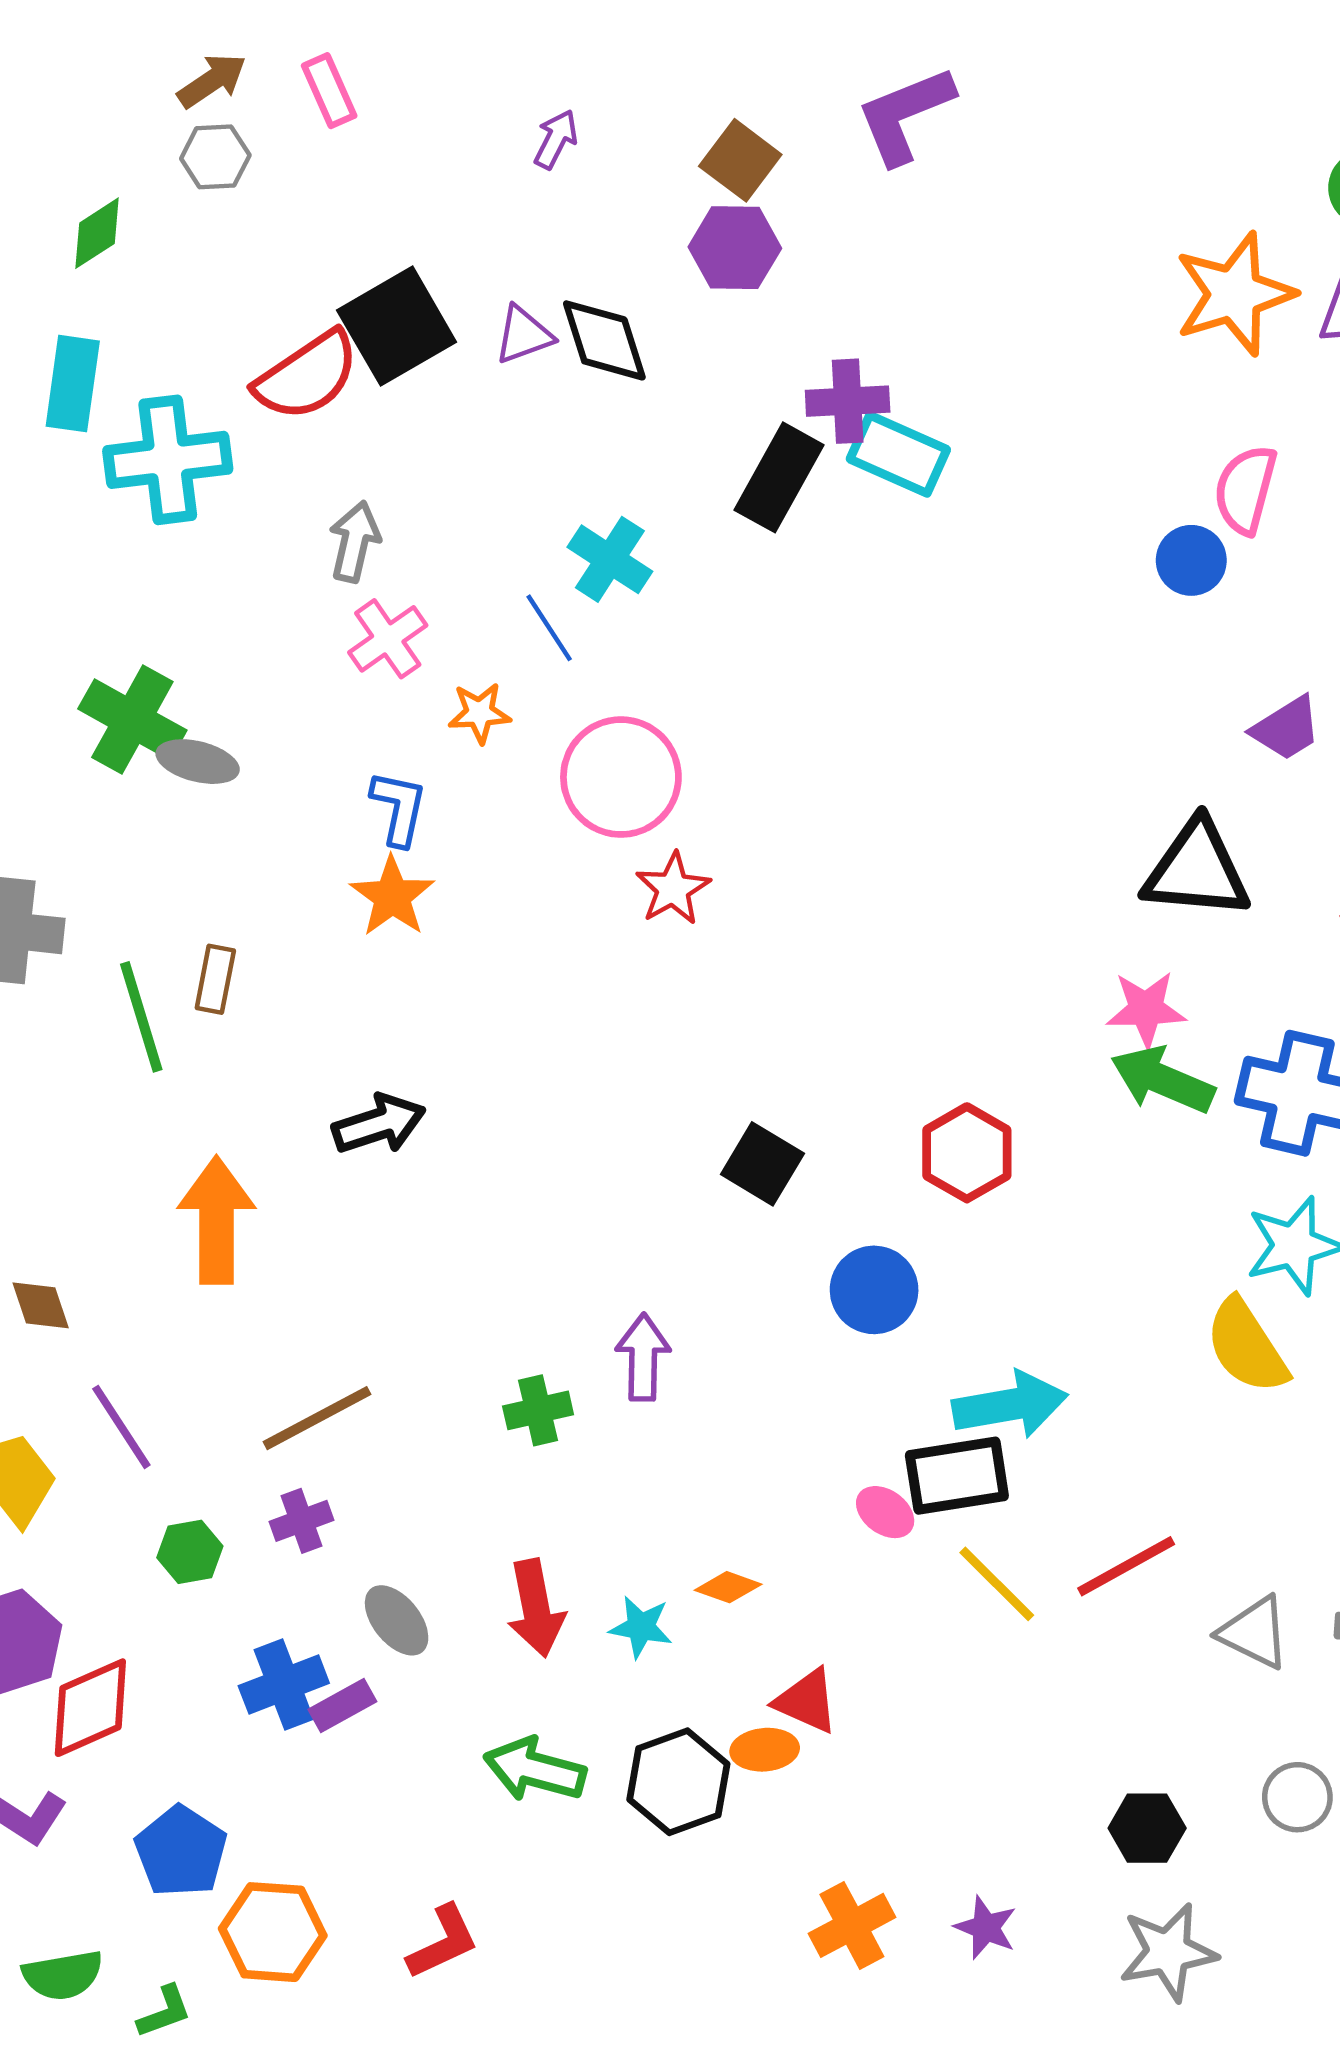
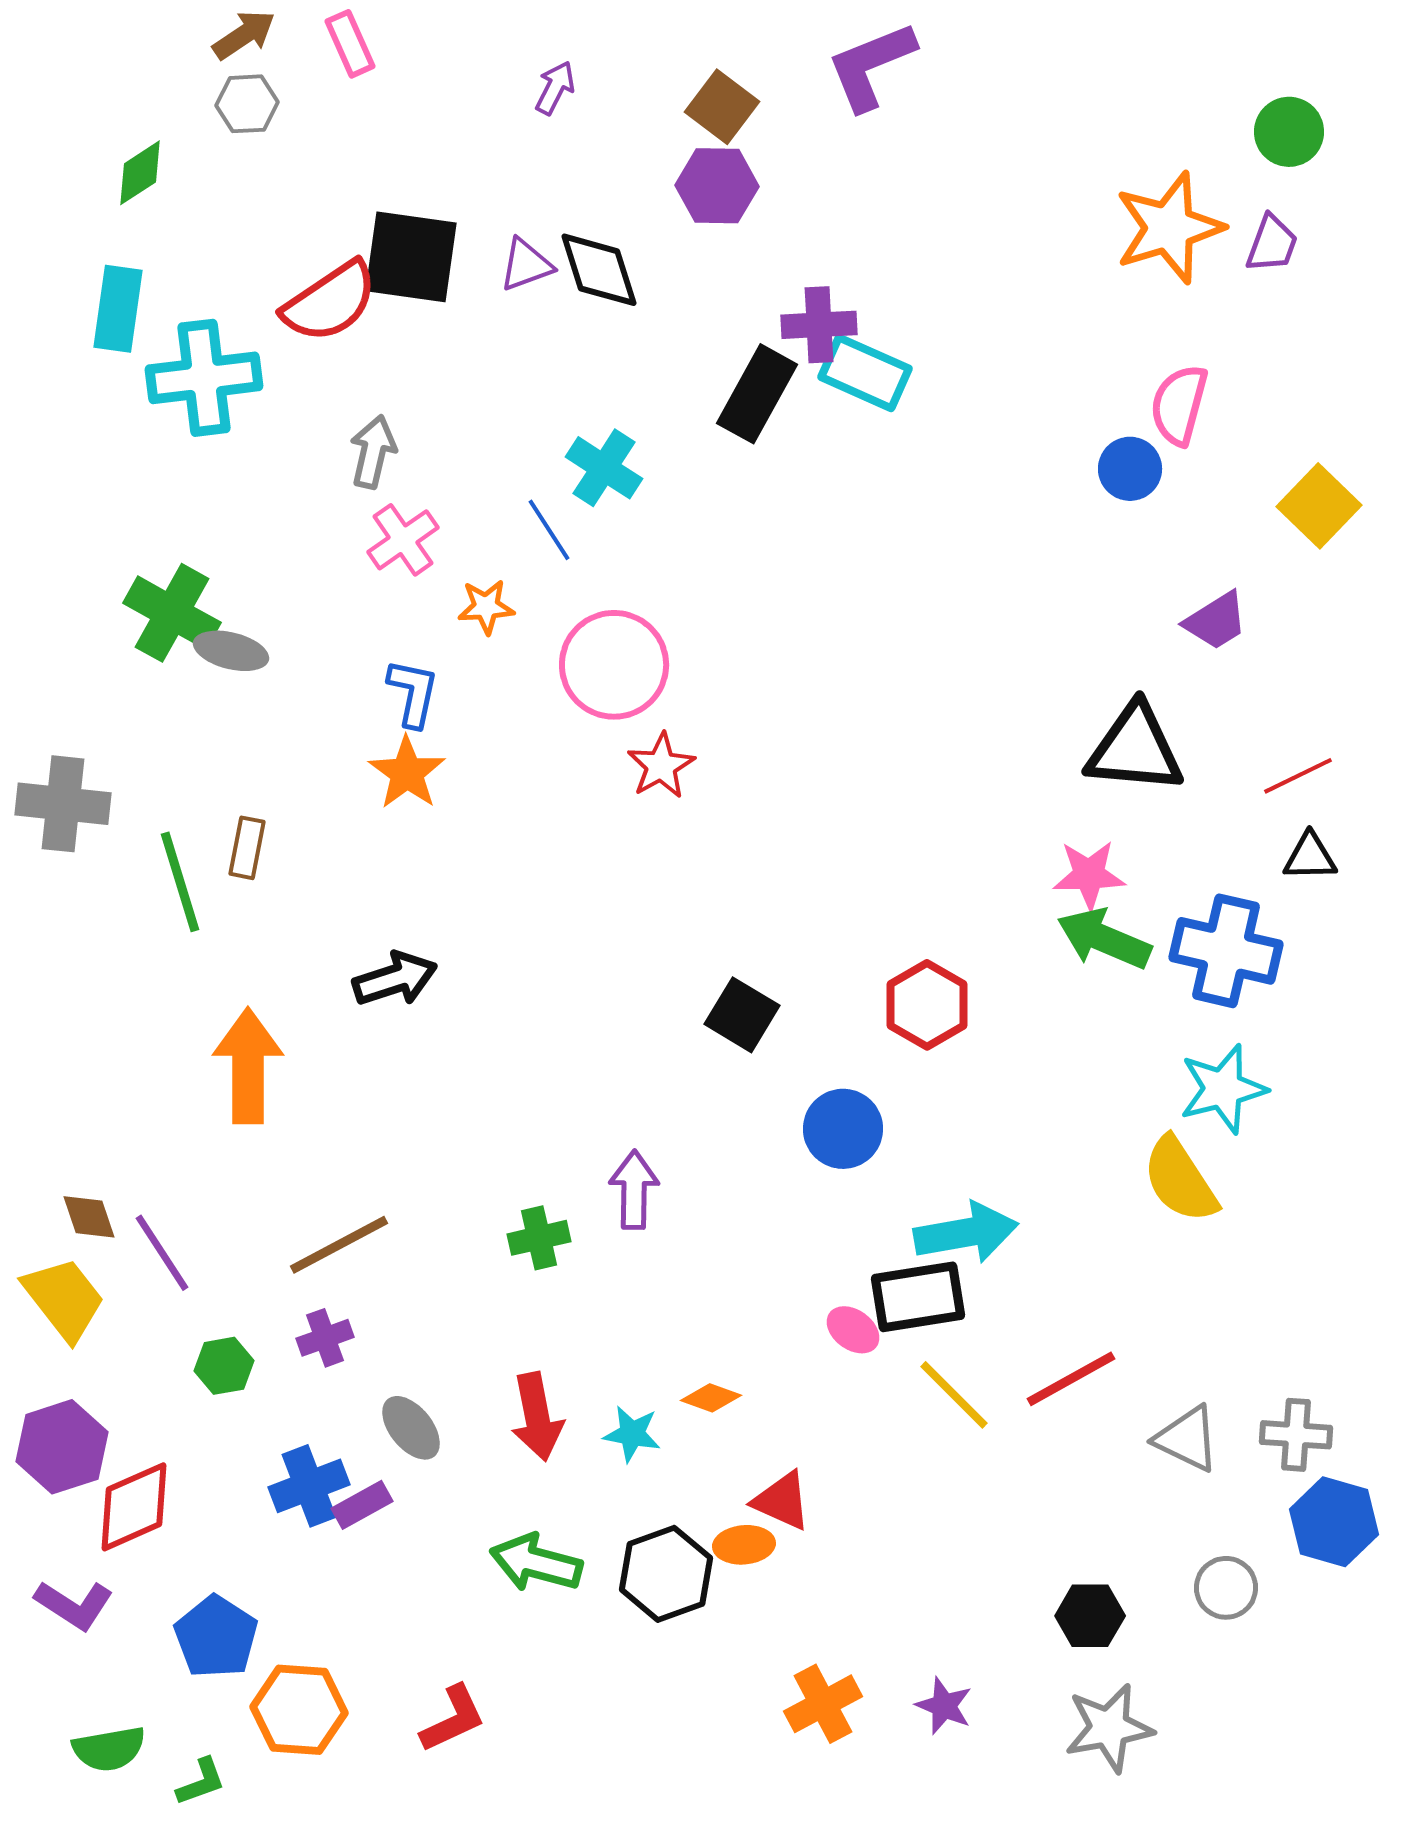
black square: (397, 326) -> (411, 257), turned 38
brown diamond: (41, 1305) -> (89, 1217), moved

